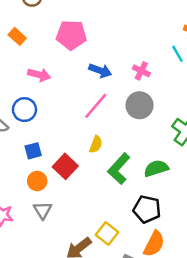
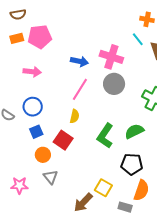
pink pentagon: (71, 35) -> (40, 37), moved
orange rectangle: (17, 36) -> (17, 38), moved, turned -48
pink cross: (141, 71) -> (111, 57), size x1.6
blue circle: (24, 110) -> (33, 107), moved
yellow semicircle: (96, 144) -> (75, 116), moved

